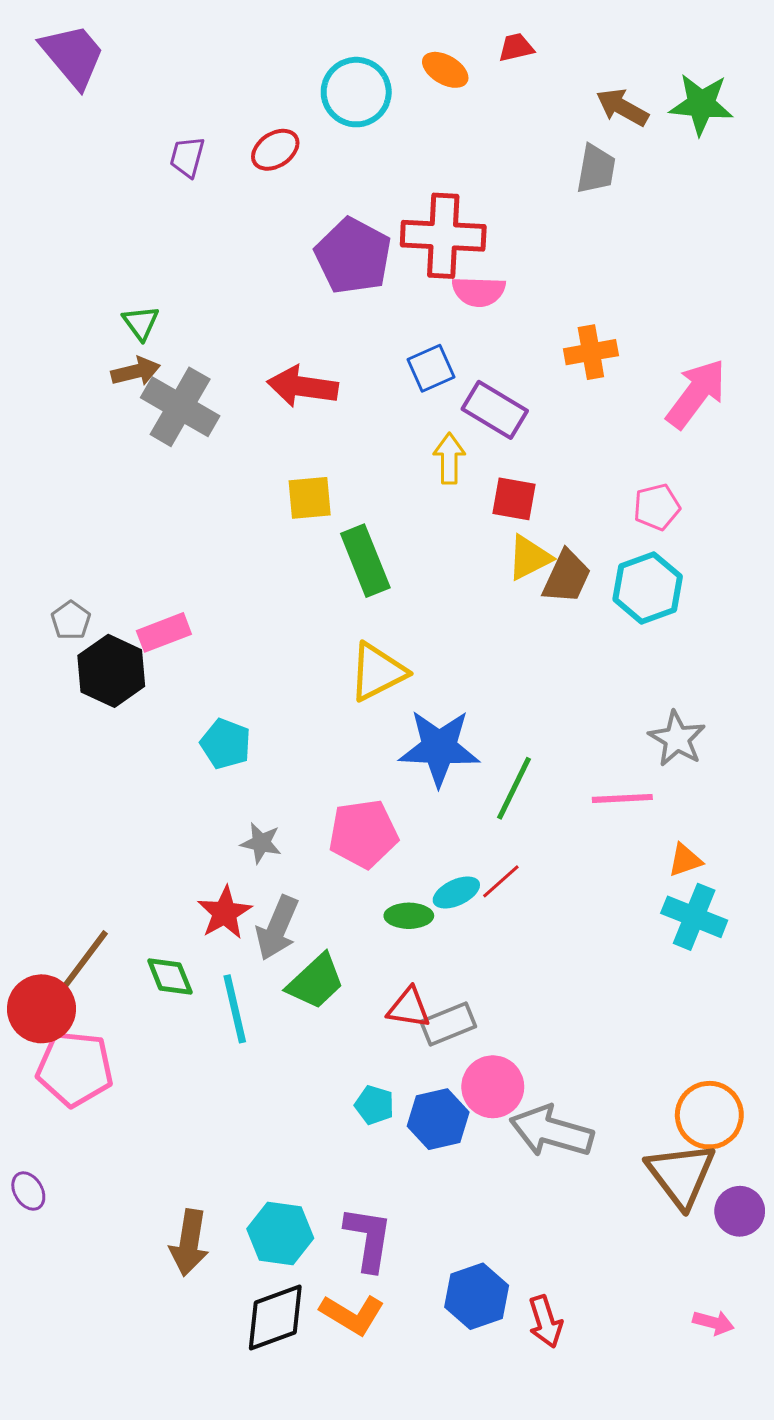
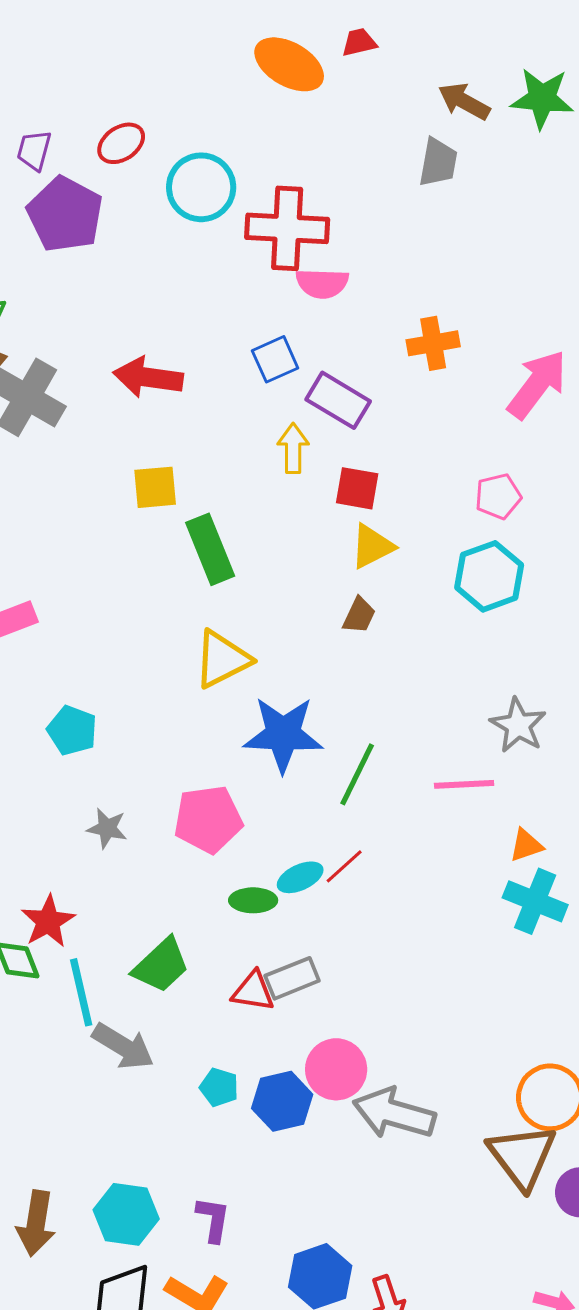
orange ellipse: (445, 70) -> (289, 64), size x1.5
cyan circle: (356, 92) -> (201, 187), moved
purple pentagon: (353, 256) -> (65, 214), moved
brown trapezoid: (567, 577) -> (359, 615), moved, size x0.7
red star: (225, 913) -> (48, 921), moved
gray arrow: (277, 928) -> (123, 1046), moved, turned -82
gray rectangle: (448, 1024) -> (292, 978), moved
purple L-shape: (368, 1239) -> (213, 1219), size x0.7

